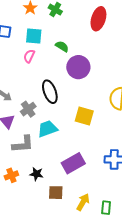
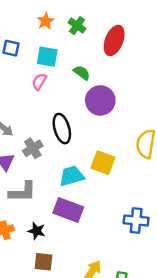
red ellipse: (98, 19) -> (114, 40), moved
cyan trapezoid: (48, 129) -> (72, 176), moved
purple rectangle: (73, 163) -> (68, 210), moved, turned 45
brown square: (56, 193) -> (44, 262), moved

